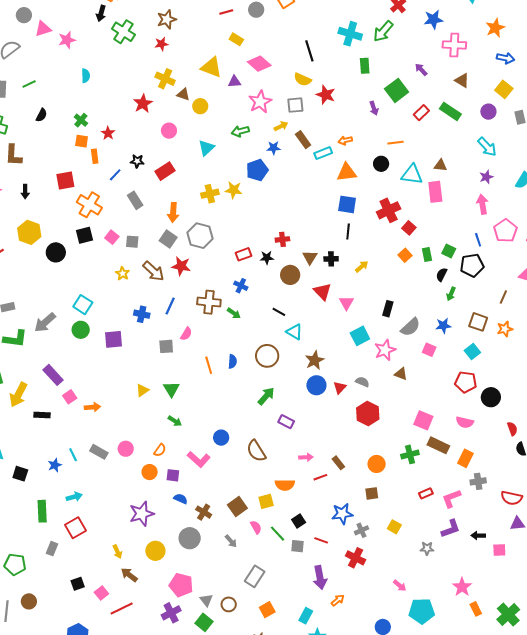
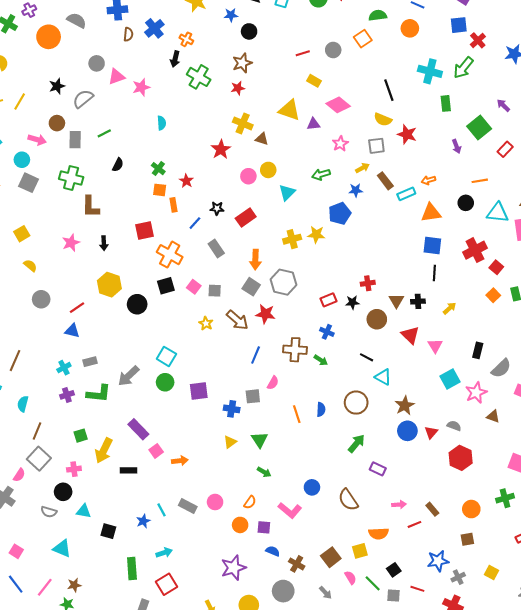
pink star: (260, 102) -> (340, 144), size x0.7
yellow circle: (200, 106) -> (268, 170), moved
blue cross: (142, 314) -> (232, 409), moved

